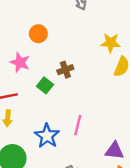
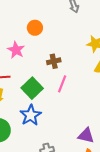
green square: (45, 85) -> (32, 88), moved, size x1.5
pink line: (78, 125) -> (62, 84), moved

